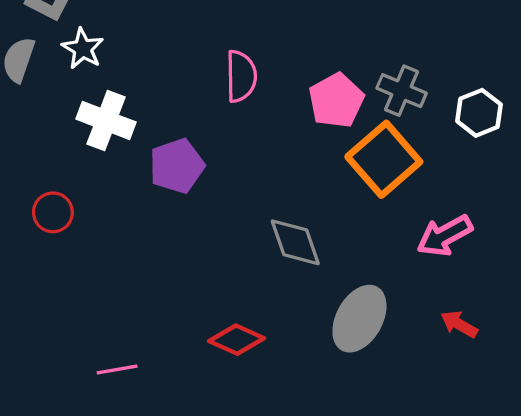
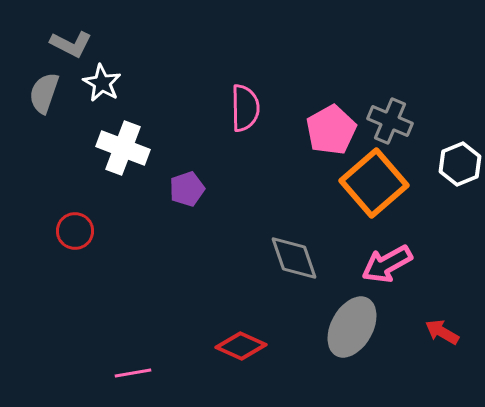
white hexagon: (479, 113) -> (460, 164), moved
purple pentagon: (177, 166) -> (187, 189), size x0.7
pink arrow: (445, 236) -> (387, 264), moved

